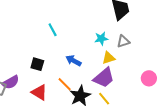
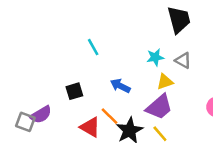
gray triangle: (123, 41) -> (183, 60), turned 48
black square: (37, 64) -> (74, 91), turned -32
red triangle: (39, 92) -> (90, 127), moved

